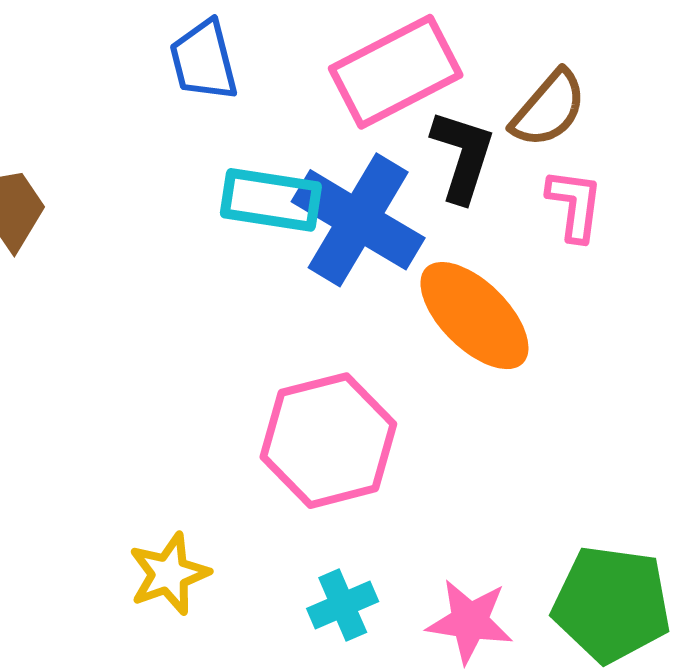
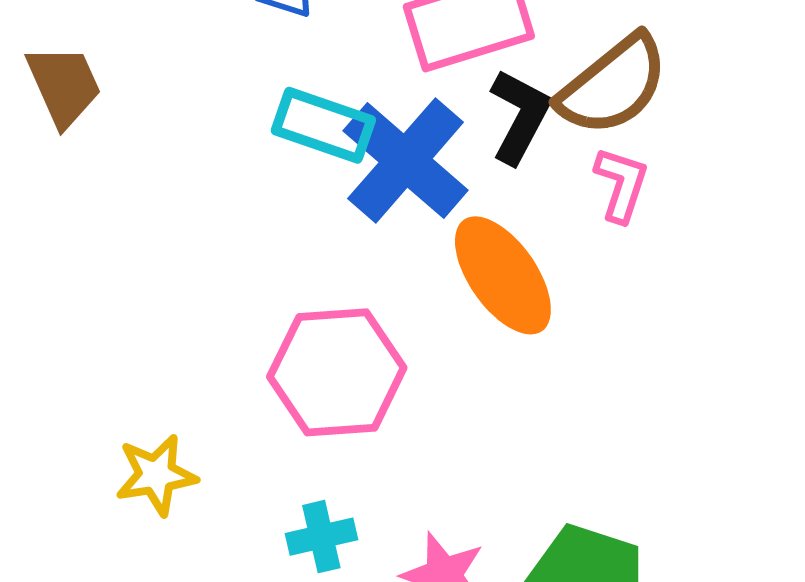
brown semicircle: (549, 109) -> (613, 85), size x1.4

